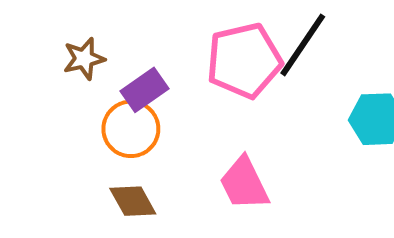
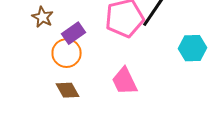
brown star: (84, 59) -> (42, 17), turned -30

